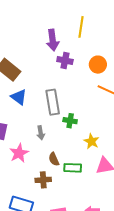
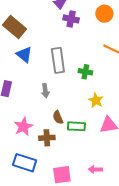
orange circle: (98, 65) -> (104, 14), moved
green cross: (70, 121) -> (85, 72), moved
pink star: (19, 153) -> (23, 127), moved

